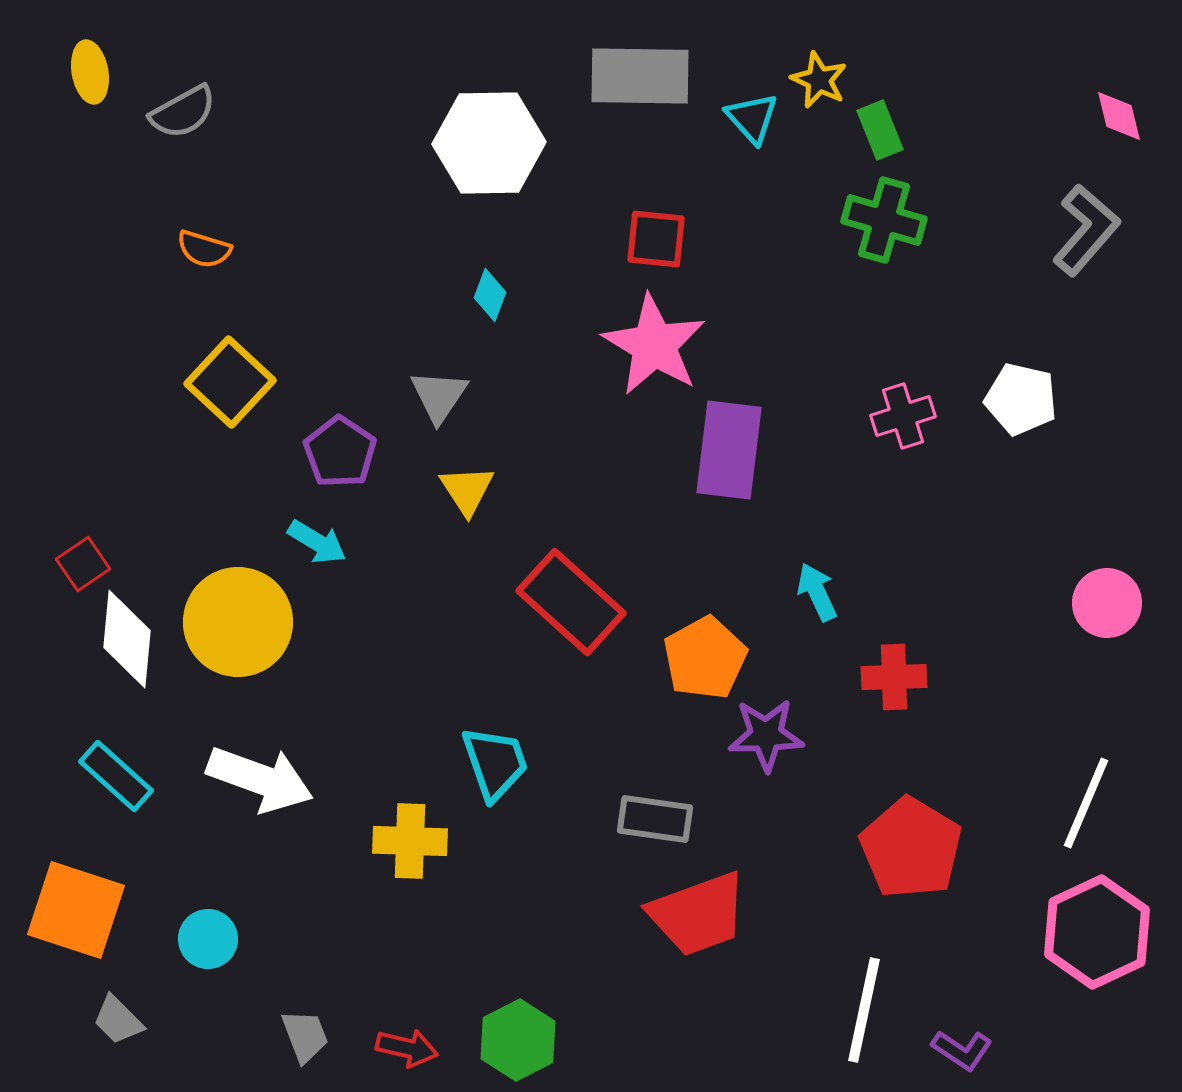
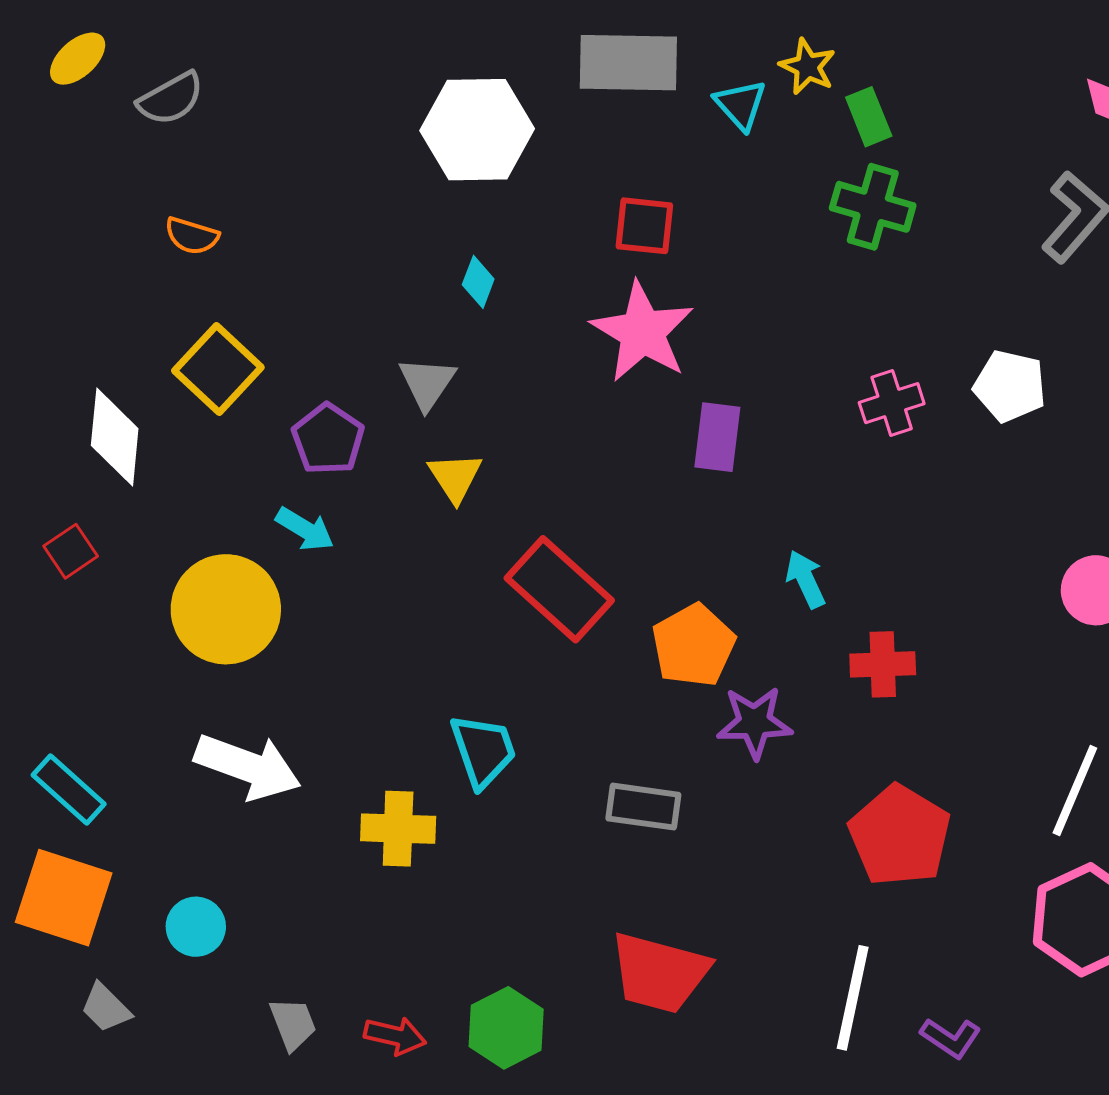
yellow ellipse: (90, 72) -> (78, 59), turned 58
purple rectangle: (729, 450) -> (717, 437), size x0.7
white diamond: (127, 639) -> (115, 437), moved
cyan rectangle: (116, 776) -> (69, 790), moved
red trapezoid: (698, 914) -> (659, 973), moved, turned 35

